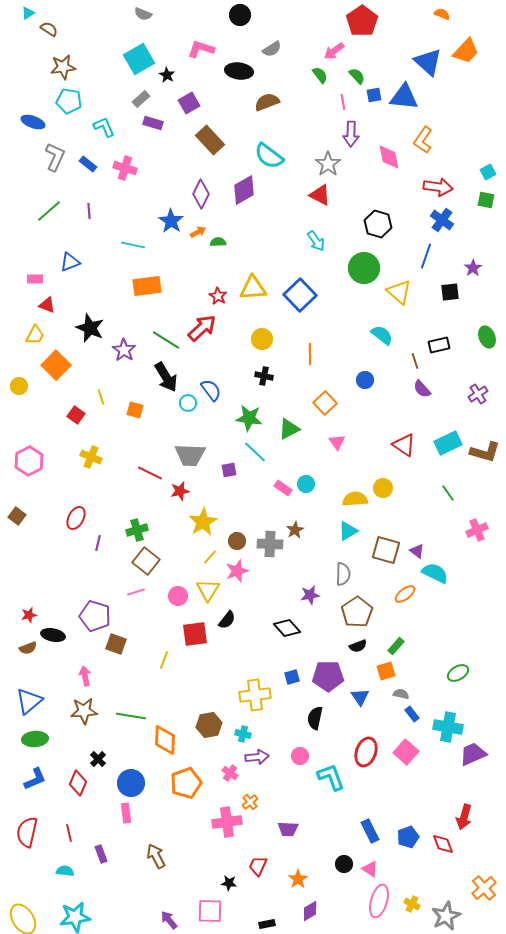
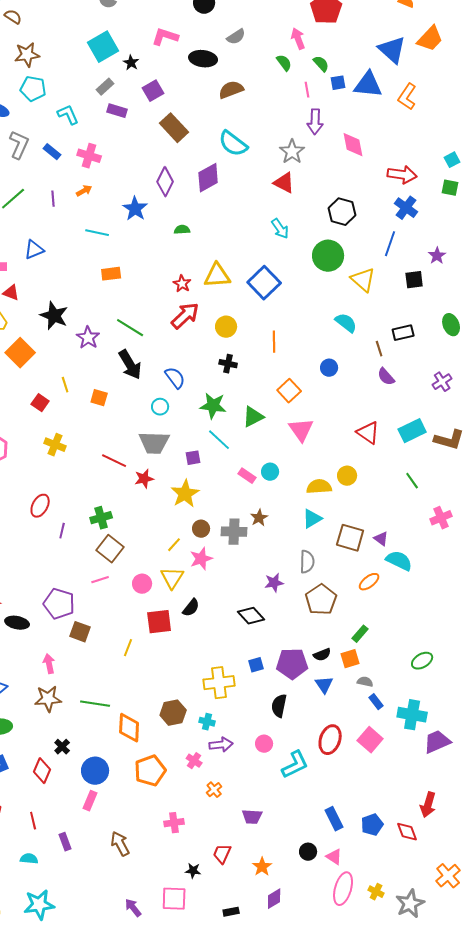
pink arrow: (334, 51) -> (298, 39), turned 105
orange L-shape: (423, 140) -> (407, 97), moved
orange arrow: (198, 232) -> (84, 191), moved
orange rectangle: (147, 286) -> (111, 274), size x0.7
red arrow: (202, 328) -> (185, 316), moved
cyan circle: (188, 403) -> (160, 407), moved
pink triangle: (337, 442) -> (301, 430), size x1.5
yellow star: (203, 522) -> (185, 494), moved
black semicircle: (358, 646) -> (322, 655), moved
cyan L-shape: (331, 777) -> (295, 765), turned 84
pink rectangle: (126, 813) -> (90, 801), turned 30
pink cross: (227, 822) -> (174, 823), moved, size x0.7

